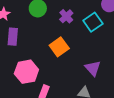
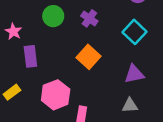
cyan square: (93, 22) -> (134, 32), moved
purple triangle: (93, 68) -> (134, 74), turned -48

